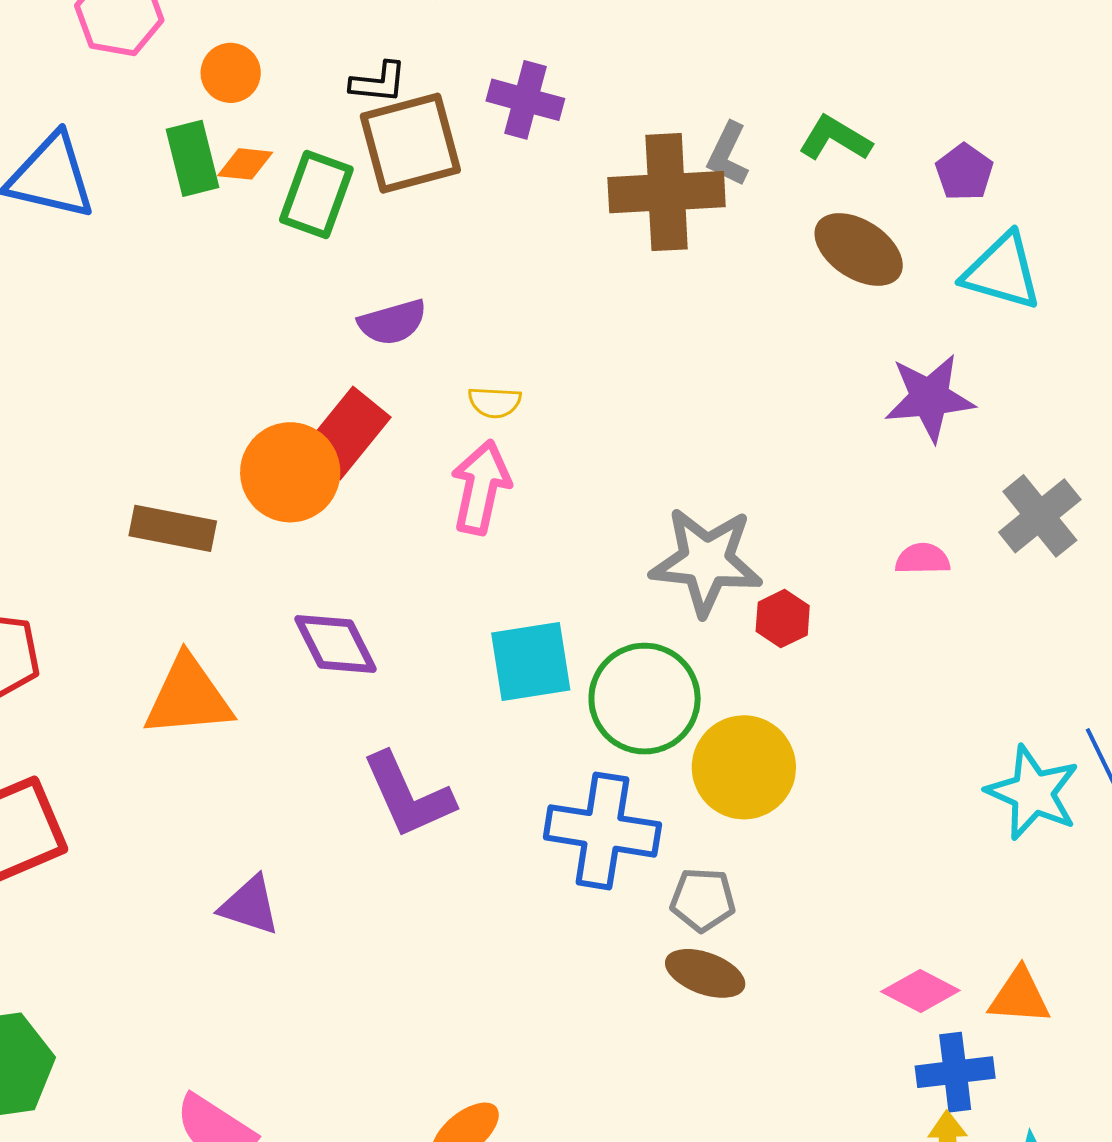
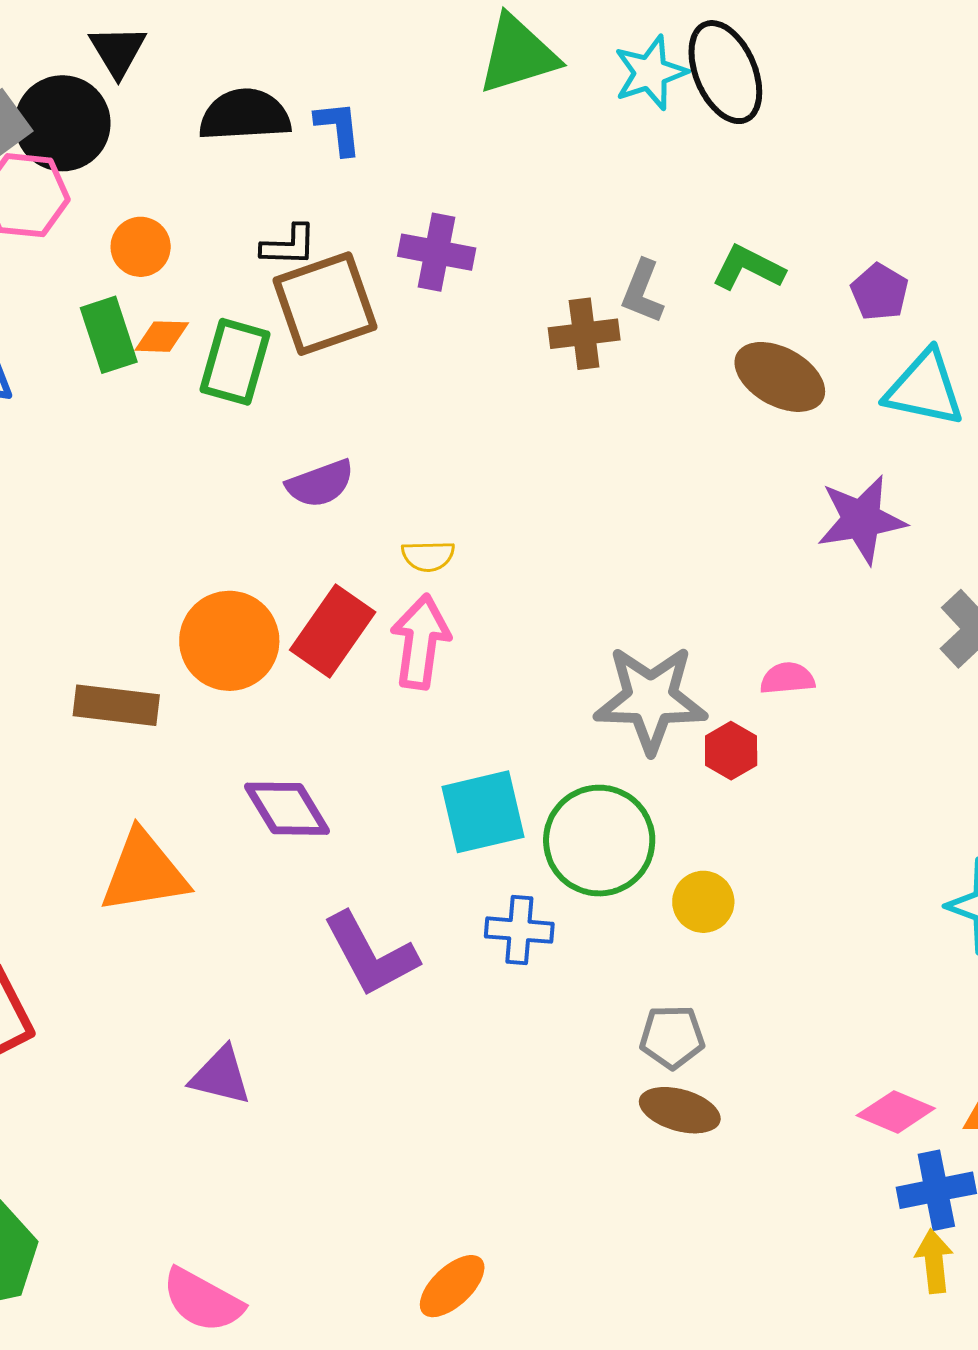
brown cross: (667, 192) -> (584, 334), size x0.6
red rectangle: (347, 433) -> (333, 631), moved
pink semicircle: (923, 559) -> (787, 678), moved
yellow circle: (744, 767) -> (703, 902), size x0.6
blue cross: (602, 831) -> (519, 930), moved, size x0.6

